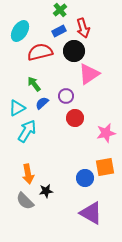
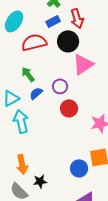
cyan arrow: (27, 131) -> (21, 121), turned -45

